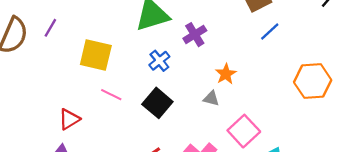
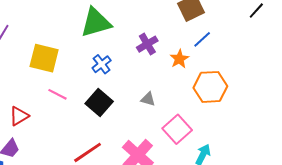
purple cross: (195, 35) -> (147, 44), moved
orange star: (226, 74) -> (179, 59), moved
orange hexagon: (313, 81) -> (210, 87), moved

